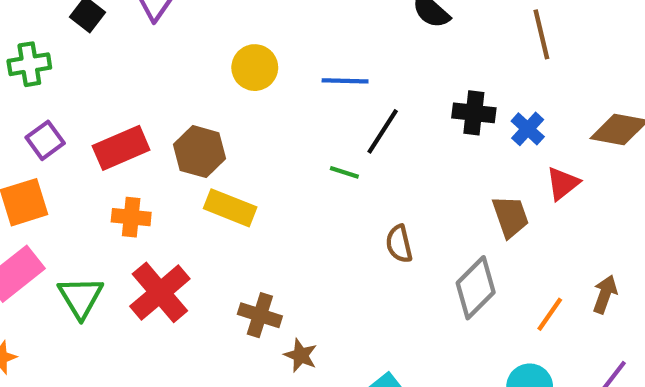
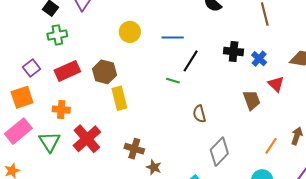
green cross: (29, 64) -> (57, 35), moved
red triangle: (563, 184) -> (276, 84), turned -36
yellow rectangle: (230, 208) -> (119, 98), turned 55
orange cross: (131, 217) -> (61, 110), moved
gray diamond: (476, 288) -> (219, 152), moved

